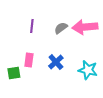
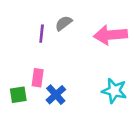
gray semicircle: (61, 28) -> (64, 23), moved
blue cross: (56, 62) -> (56, 95), moved

